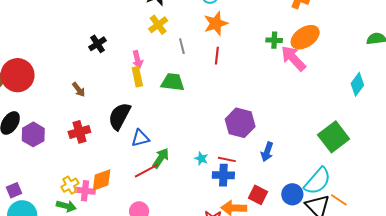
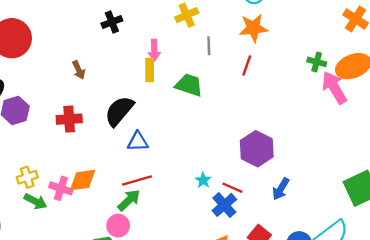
green arrow: (161, 158) -> (129, 200), moved
blue cross: (223, 175) -> (224, 205), turned 35
yellow cross: (70, 185) -> (27, 177), moved

